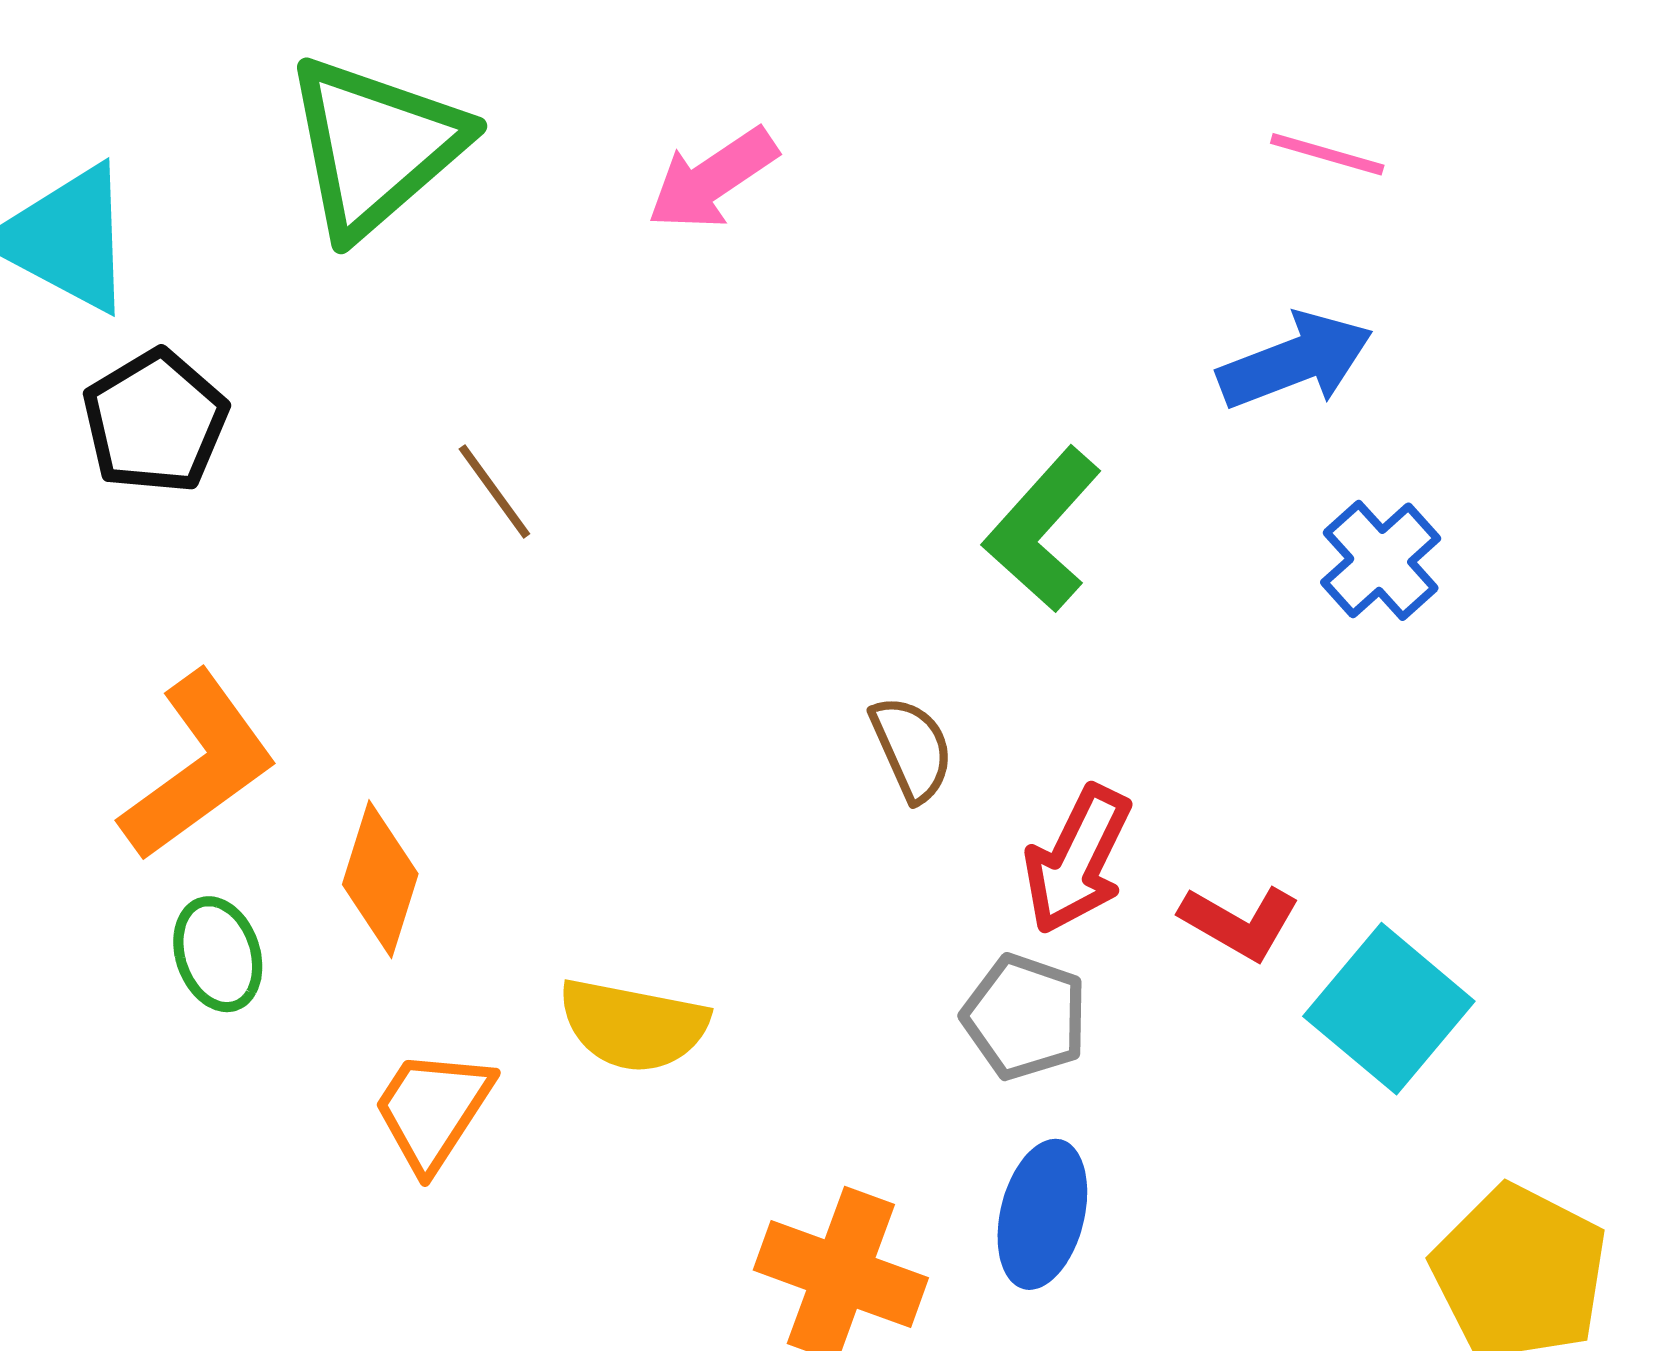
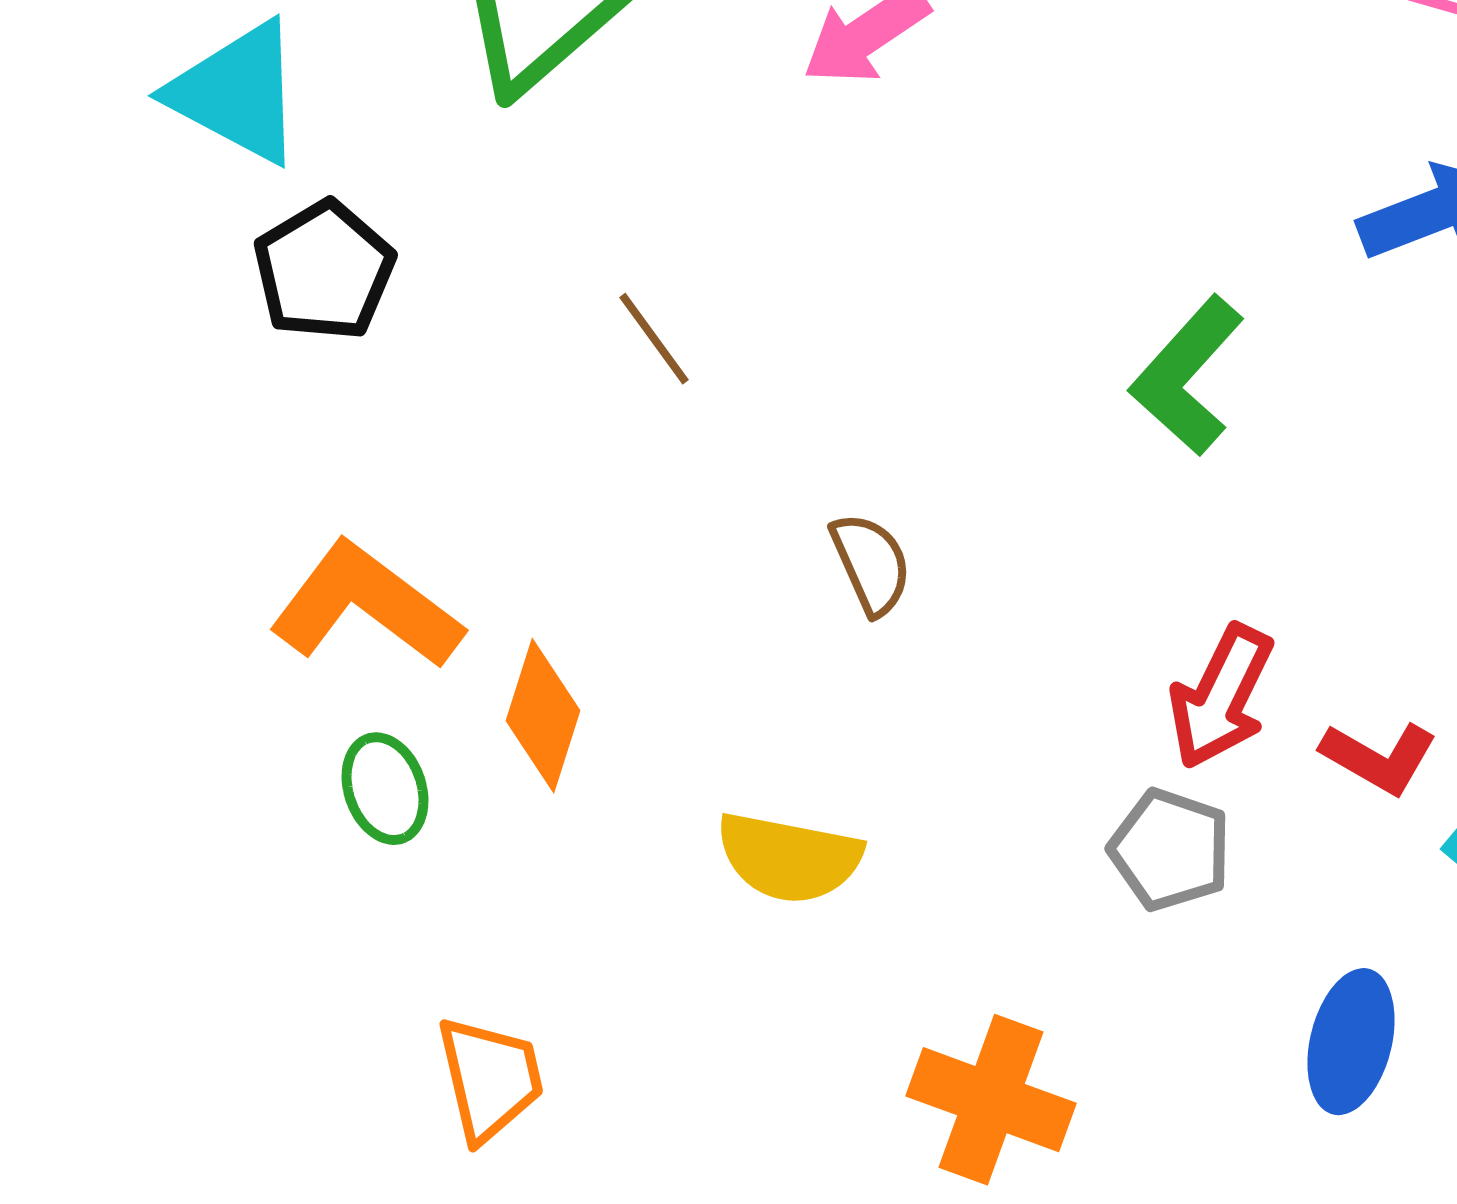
brown semicircle: (912, 749) -> (871, 564), moved
orange L-shape: (198, 766) -> (366, 606), turned -107
orange trapezoid: (433, 1109) -> (490, 1079), moved, turned 134
blue ellipse: (1042, 1214) -> (1351, 1042), moved

